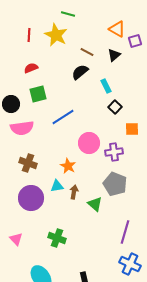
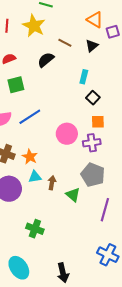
black semicircle: (80, 72) -> (46, 60), moved
cyan rectangle: (106, 86) -> (84, 77), turned 40
blue line: (63, 117) -> (30, 117), moved
orange square: (132, 129) -> (98, 122), moved
orange star: (68, 166) -> (30, 157), moved
purple line: (125, 232) -> (105, 210), moved

